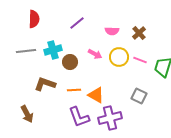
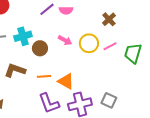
pink semicircle: (112, 31) -> (66, 10), moved
pink line: (140, 60) -> (110, 46), turned -48
gray square: (139, 96) -> (109, 100), moved

